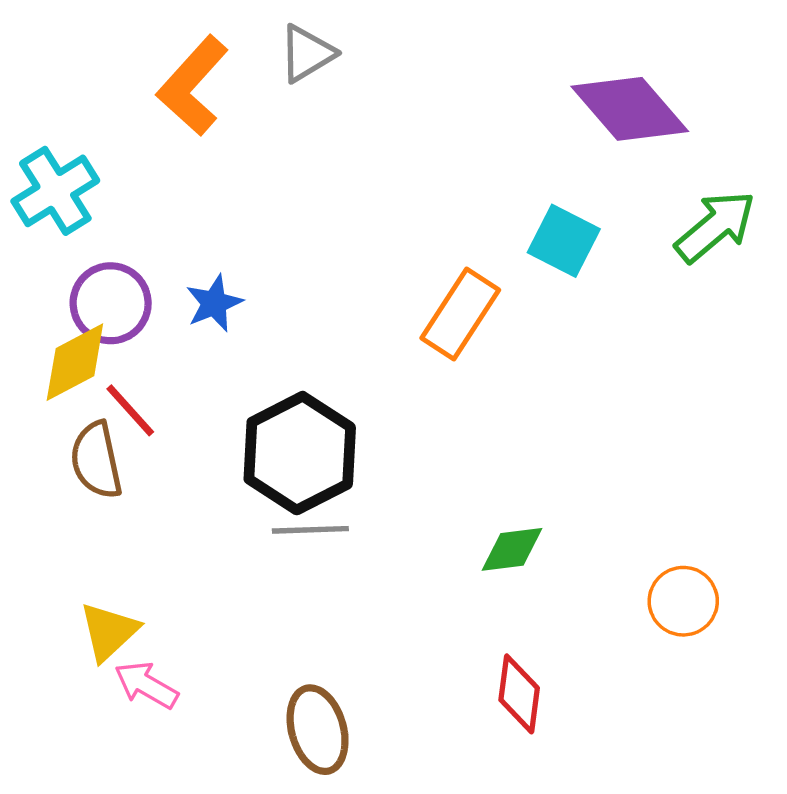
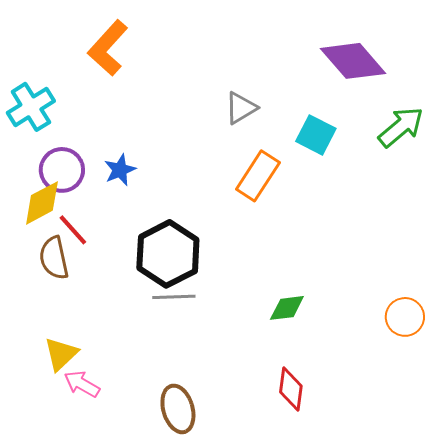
gray triangle: (307, 54) -> (241, 108), moved
orange circle: (683, 601) -> (405, 317), moved

